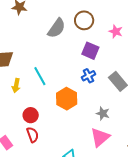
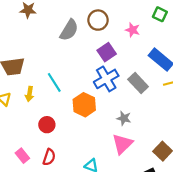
purple square: (90, 51) -> (107, 52), turned 36
blue cross: (88, 76) -> (106, 79), size x1.6
red semicircle: (33, 135) -> (49, 157), moved, turned 42

